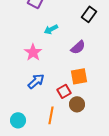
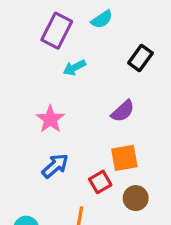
cyan arrow: (51, 29) -> (74, 68), moved
brown circle: (77, 104) -> (136, 198), moved

